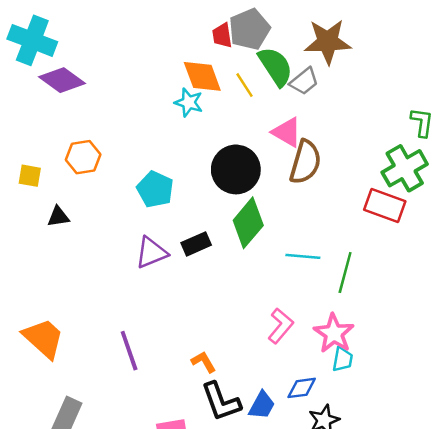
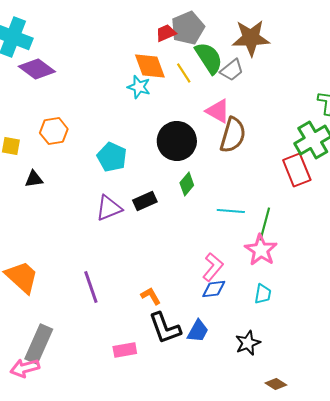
red trapezoid: (222, 35) -> (166, 33), turned 75
red rectangle: (385, 205) -> (297, 170), turned 48
green diamond: (248, 223) -> (187, 184), size x0.6
pink star: (334, 333) -> (261, 250), moved
blue diamond: (302, 388) -> (214, 289), moved

